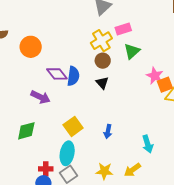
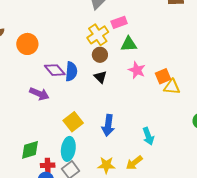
green triangle: (132, 51) -> (129, 44), turned 42
pink star: (155, 76) -> (137, 70), moved
green diamond: (26, 131) -> (30, 150), moved
blue arrow: (108, 131) -> (108, 125), size x1.5

